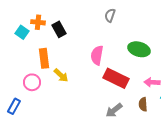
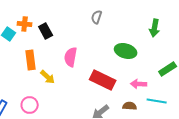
pink semicircle: (97, 55) -> (71, 57), moved
pink circle: (32, 82) -> (30, 105), moved
brown semicircle: (143, 104) -> (130, 106), turned 96

